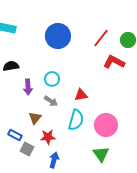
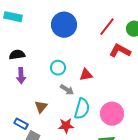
purple arrow: (28, 87) -> (21, 76), moved
red triangle: (81, 95) -> (86, 75), moved
gray arrow: (51, 101) -> (67, 90), moved
red star: (48, 137) -> (66, 126), moved

